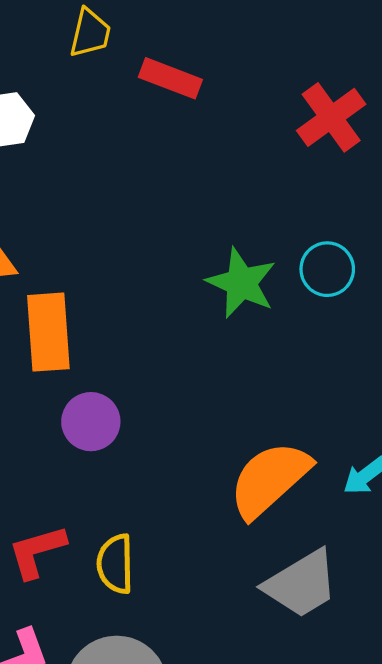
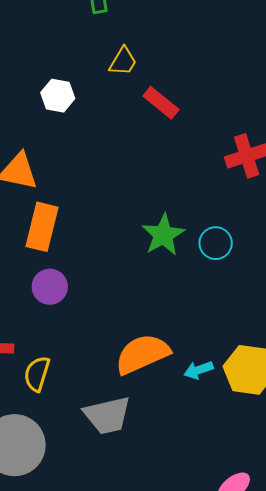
gray trapezoid: (301, 584) -> (107, 415), moved

